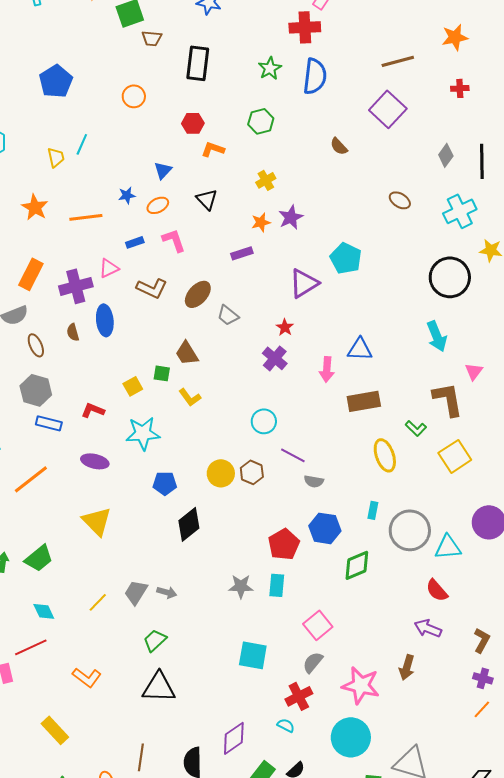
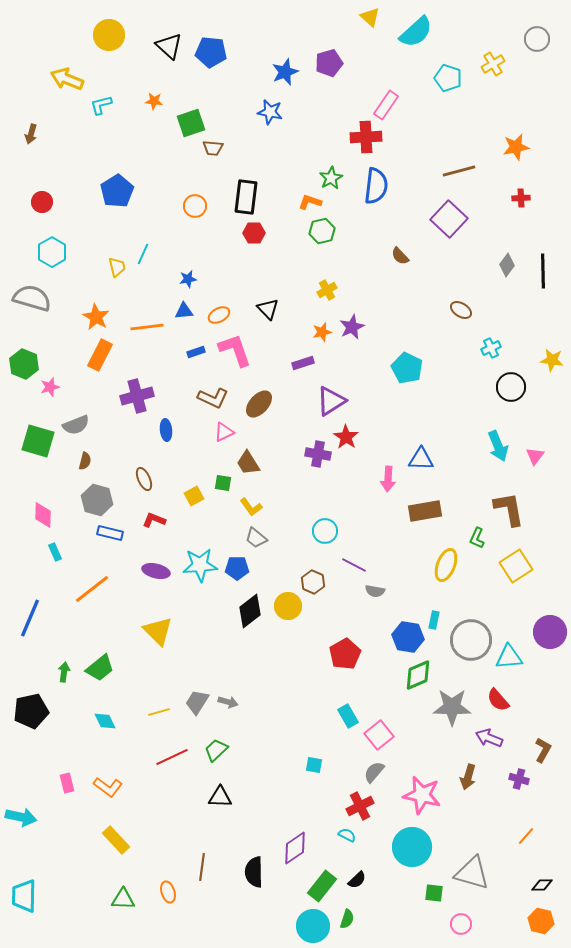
black rectangle: (198, 63) -> (246, 197), moved
orange L-shape: (213, 149) -> (310, 202), moved
blue triangle: (163, 170) -> (184, 311), moved, turned 42
blue star: (127, 195) -> (188, 279), moved
cyan cross: (460, 211) -> (491, 348), moved, size x0.6
pink L-shape: (174, 240) -> (235, 350), size x1.4
pink triangle: (109, 268) -> (224, 432), moved
orange rectangle: (31, 274) -> (100, 355), moved
black circle: (450, 277) -> (511, 387), size x0.7
purple triangle: (304, 283) -> (331, 401), moved
gray trapezoid: (228, 315) -> (256, 538), moved
blue ellipse: (105, 320) -> (166, 430), size x0.7
red star: (285, 327) -> (346, 437), size x1.4
brown semicircle: (73, 332) -> (85, 461), moved, turned -150
brown ellipse: (36, 345) -> (144, 479), moved
purple cross: (275, 358) -> (318, 454), moved, turned -30
pink triangle: (474, 371) -> (535, 456), moved
green L-shape: (416, 428) -> (477, 538), turned 70
cyan star: (143, 433) -> (200, 565), moved
yellow ellipse: (385, 455) -> (446, 565), turned 40
yellow circle: (221, 473) -> (288, 606), moved
blue pentagon: (165, 483) -> (237, 568), moved
black diamond: (189, 524) -> (250, 611), moved
blue hexagon: (325, 528) -> (408, 637), moved
cyan rectangle: (277, 585) -> (348, 716), moved, turned -35
gray star: (241, 586) -> (452, 707), moved, size x1.5
yellow line: (98, 602) -> (159, 712), turned 30
red line: (31, 647) -> (172, 757), moved
cyan square: (253, 655) -> (314, 765), size x0.6
orange L-shape: (87, 677) -> (108, 787), moved
purple cross: (483, 678) -> (519, 779), moved
black triangle: (159, 687) -> (220, 797), size x0.7
orange line: (482, 709) -> (526, 836), moved

